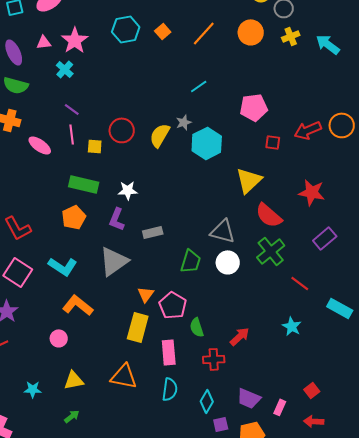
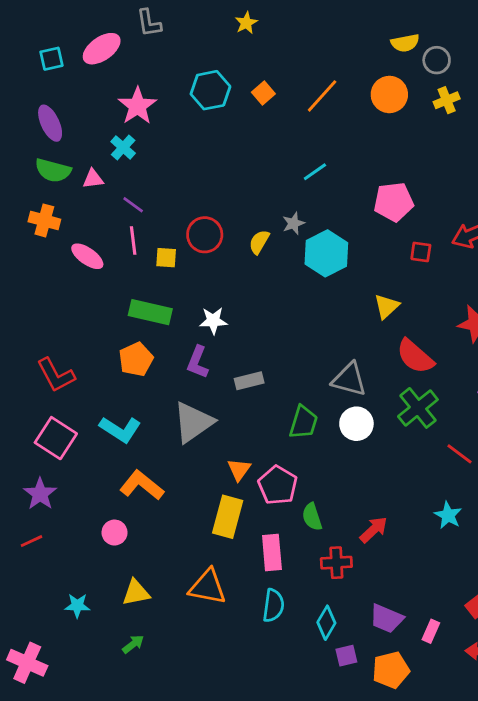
pink triangle: (44, 42) -> (93, 179), moved
yellow semicircle: (160, 135) -> (259, 242), size x0.7
yellow triangle: (249, 180) -> (387, 306), size x0.7

